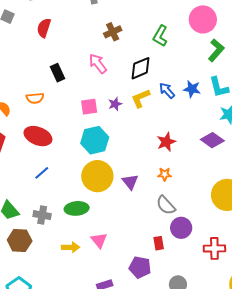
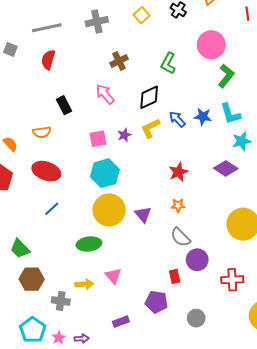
gray cross: (42, 215) -> (61, 301), moved

